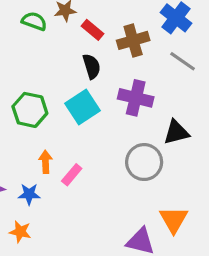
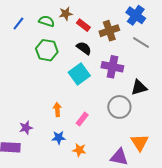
black semicircle: (92, 66) -> (84, 48), turned -35
green hexagon: (30, 110) -> (47, 50), moved
pink rectangle: (72, 175) -> (82, 119), moved
blue star: (29, 194) -> (59, 138), moved
orange star: (20, 232) -> (79, 150), moved

